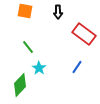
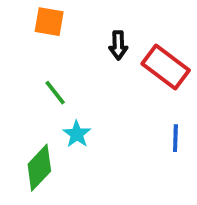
black arrow: (58, 12) -> (118, 45), moved
blue line: (77, 67) -> (175, 138), moved, turned -32

